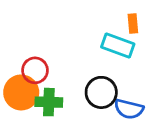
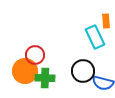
cyan rectangle: (118, 46) -> (95, 37), turned 45

